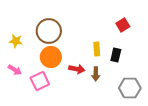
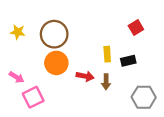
yellow star: (16, 41) -> (18, 32), moved
black rectangle: (116, 55) -> (128, 61), turned 64
pink square: (40, 81) -> (33, 97), moved

